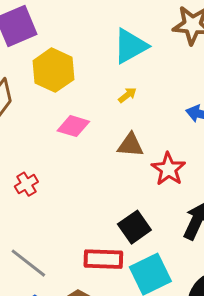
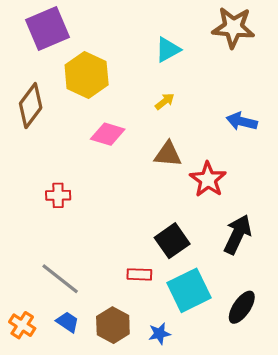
cyan triangle: (130, 46) -> (168, 50), size x0.7
red cross: (26, 184) -> (58, 195), turned 30
red rectangle: (103, 259) -> (139, 274), size x0.6

